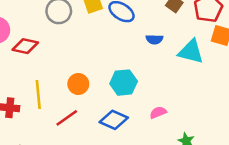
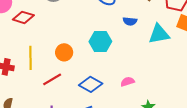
cyan triangle: (191, 52) -> (159, 34), turned -30
cyan hexagon: (124, 83) -> (100, 42), moved

